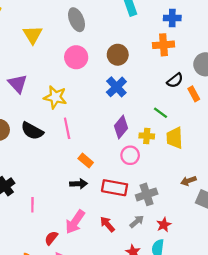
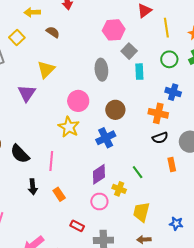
gray ellipse: (76, 20) -> (101, 70), moved
black semicircle: (175, 80) -> (160, 138), moved
purple triangle: (18, 84) -> (27, 93), moved
yellow star: (55, 97) -> (69, 127), moved
yellow trapezoid: (175, 138) -> (141, 212), moved
black arrow: (79, 184) -> (33, 187), moved, turned 70
red rectangle: (115, 188) -> (77, 226), size x0.6

